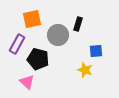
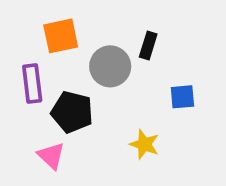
purple rectangle: (17, 44) -> (32, 83), turned -36
yellow star: (85, 70) -> (144, 144), moved

